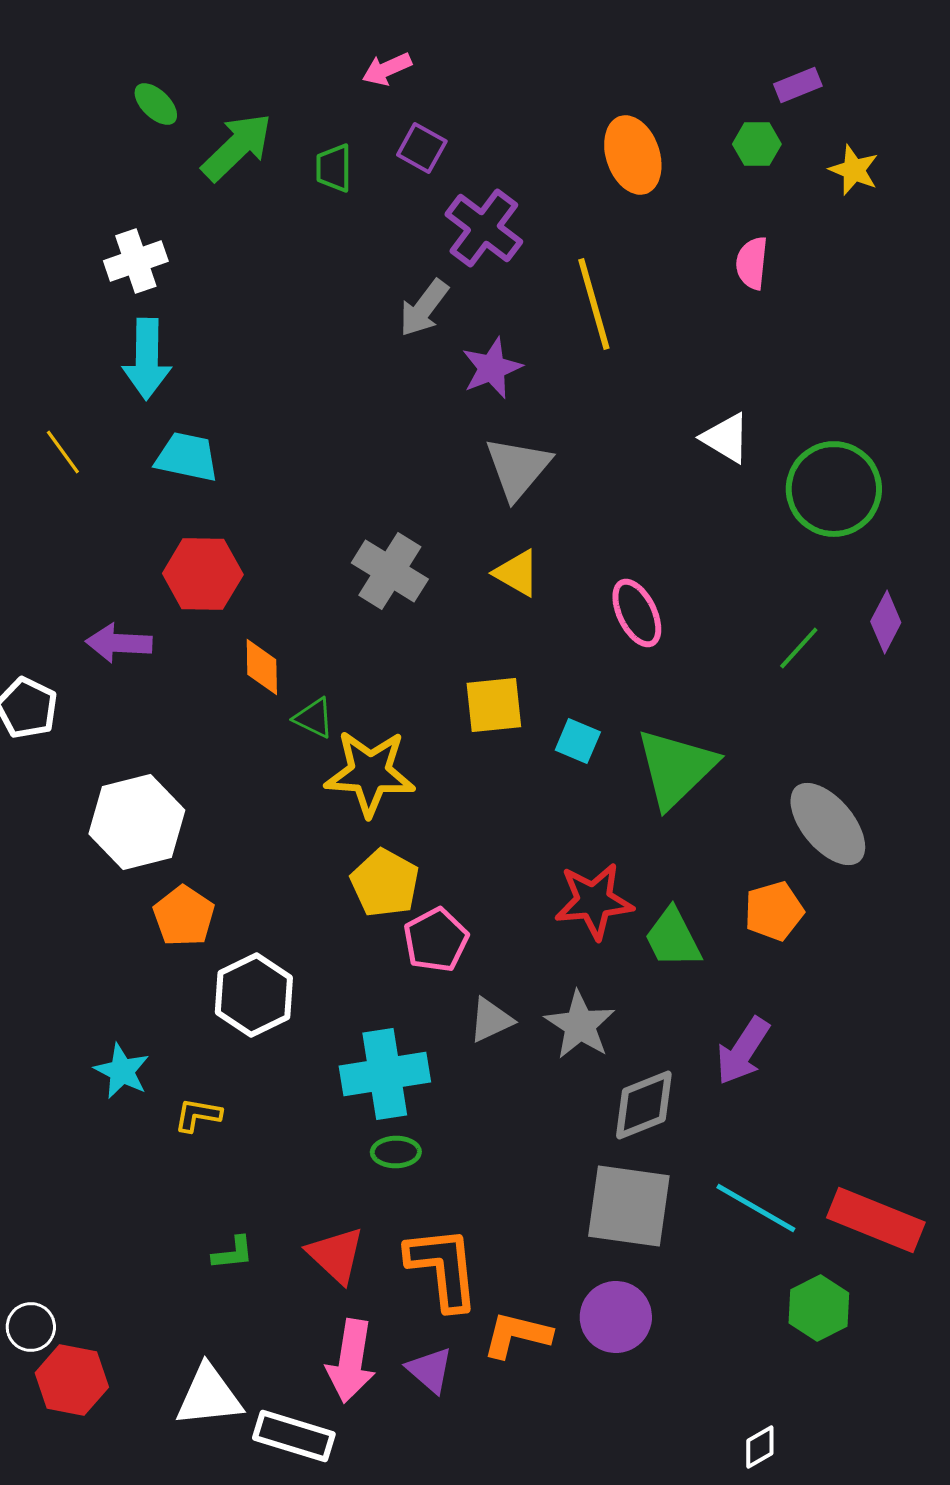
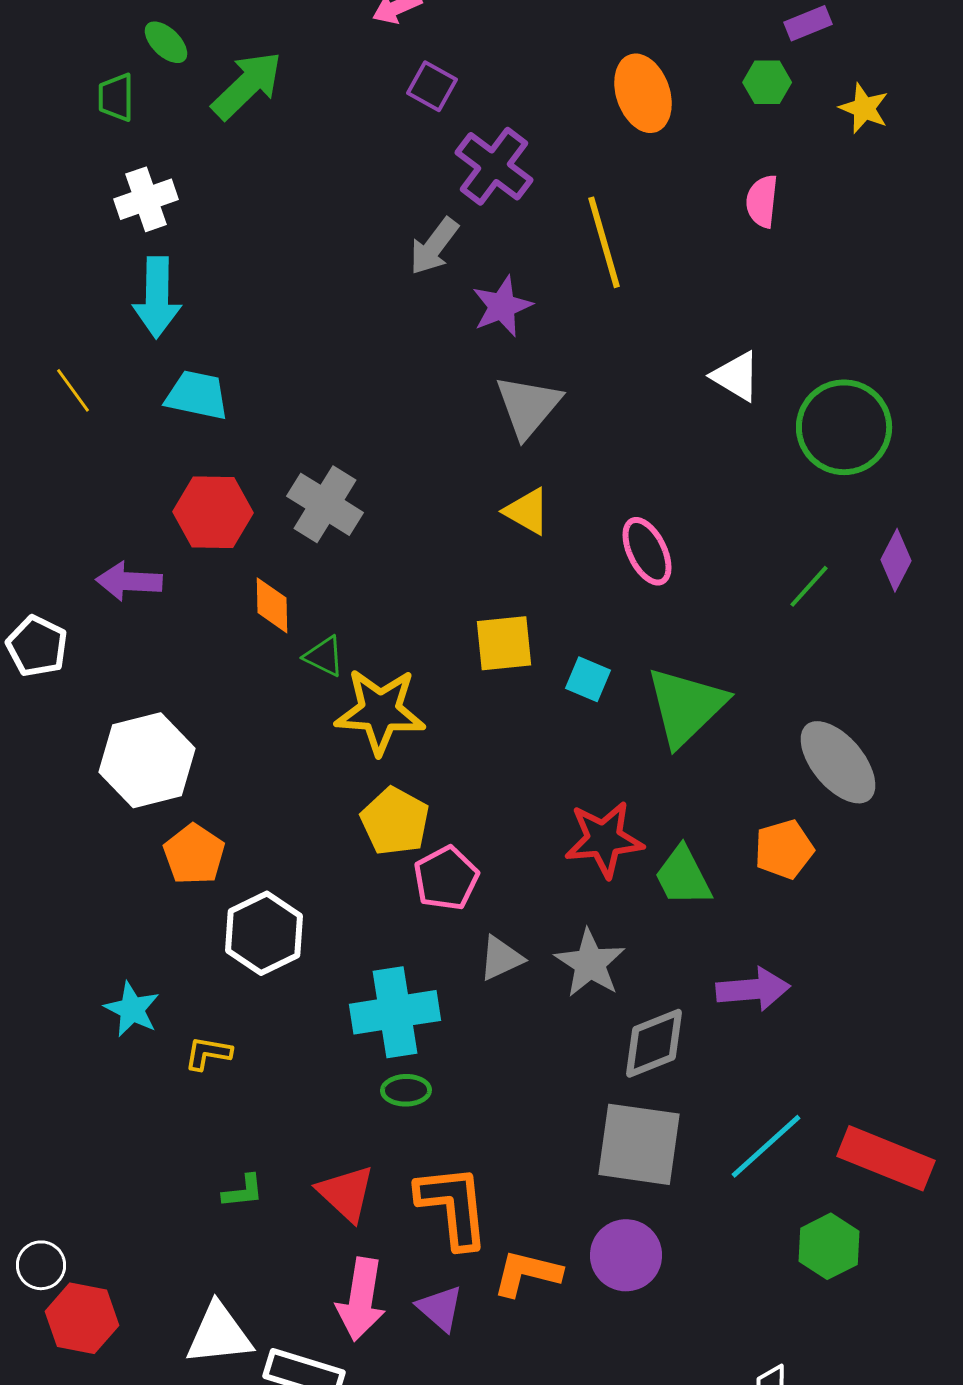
green trapezoid: (334, 168) -> (116, 97), moved
gray cross: (390, 571) -> (325, 504), moved
purple arrow: (743, 1051) -> (753, 989), turned -128
cyan line: (756, 1208) -> (766, 1146), turned -72

